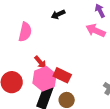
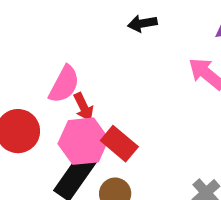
pink semicircle: (25, 32) -> (64, 84), moved

